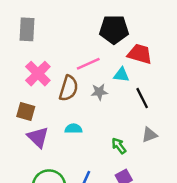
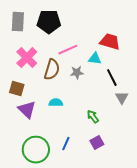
black pentagon: (114, 29) -> (49, 22), moved
gray triangle: (150, 135) -> (122, 98), moved, turned -40

